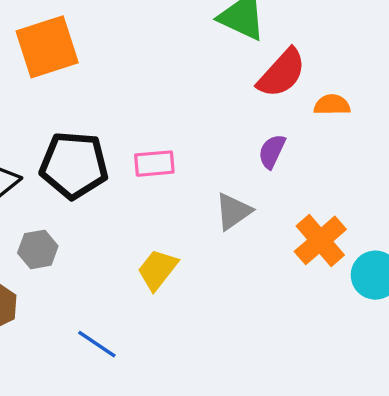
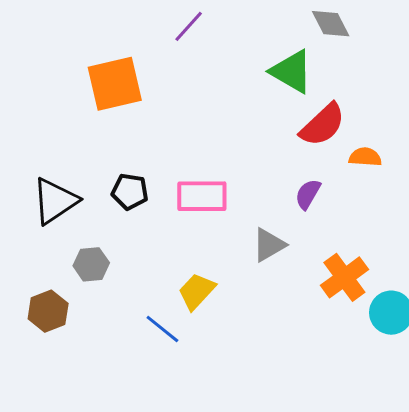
pink rectangle: (154, 164) -> (202, 196), size x1.4
black pentagon: (74, 165) -> (130, 192), size x0.6
blue line: (97, 344) -> (162, 329), moved

